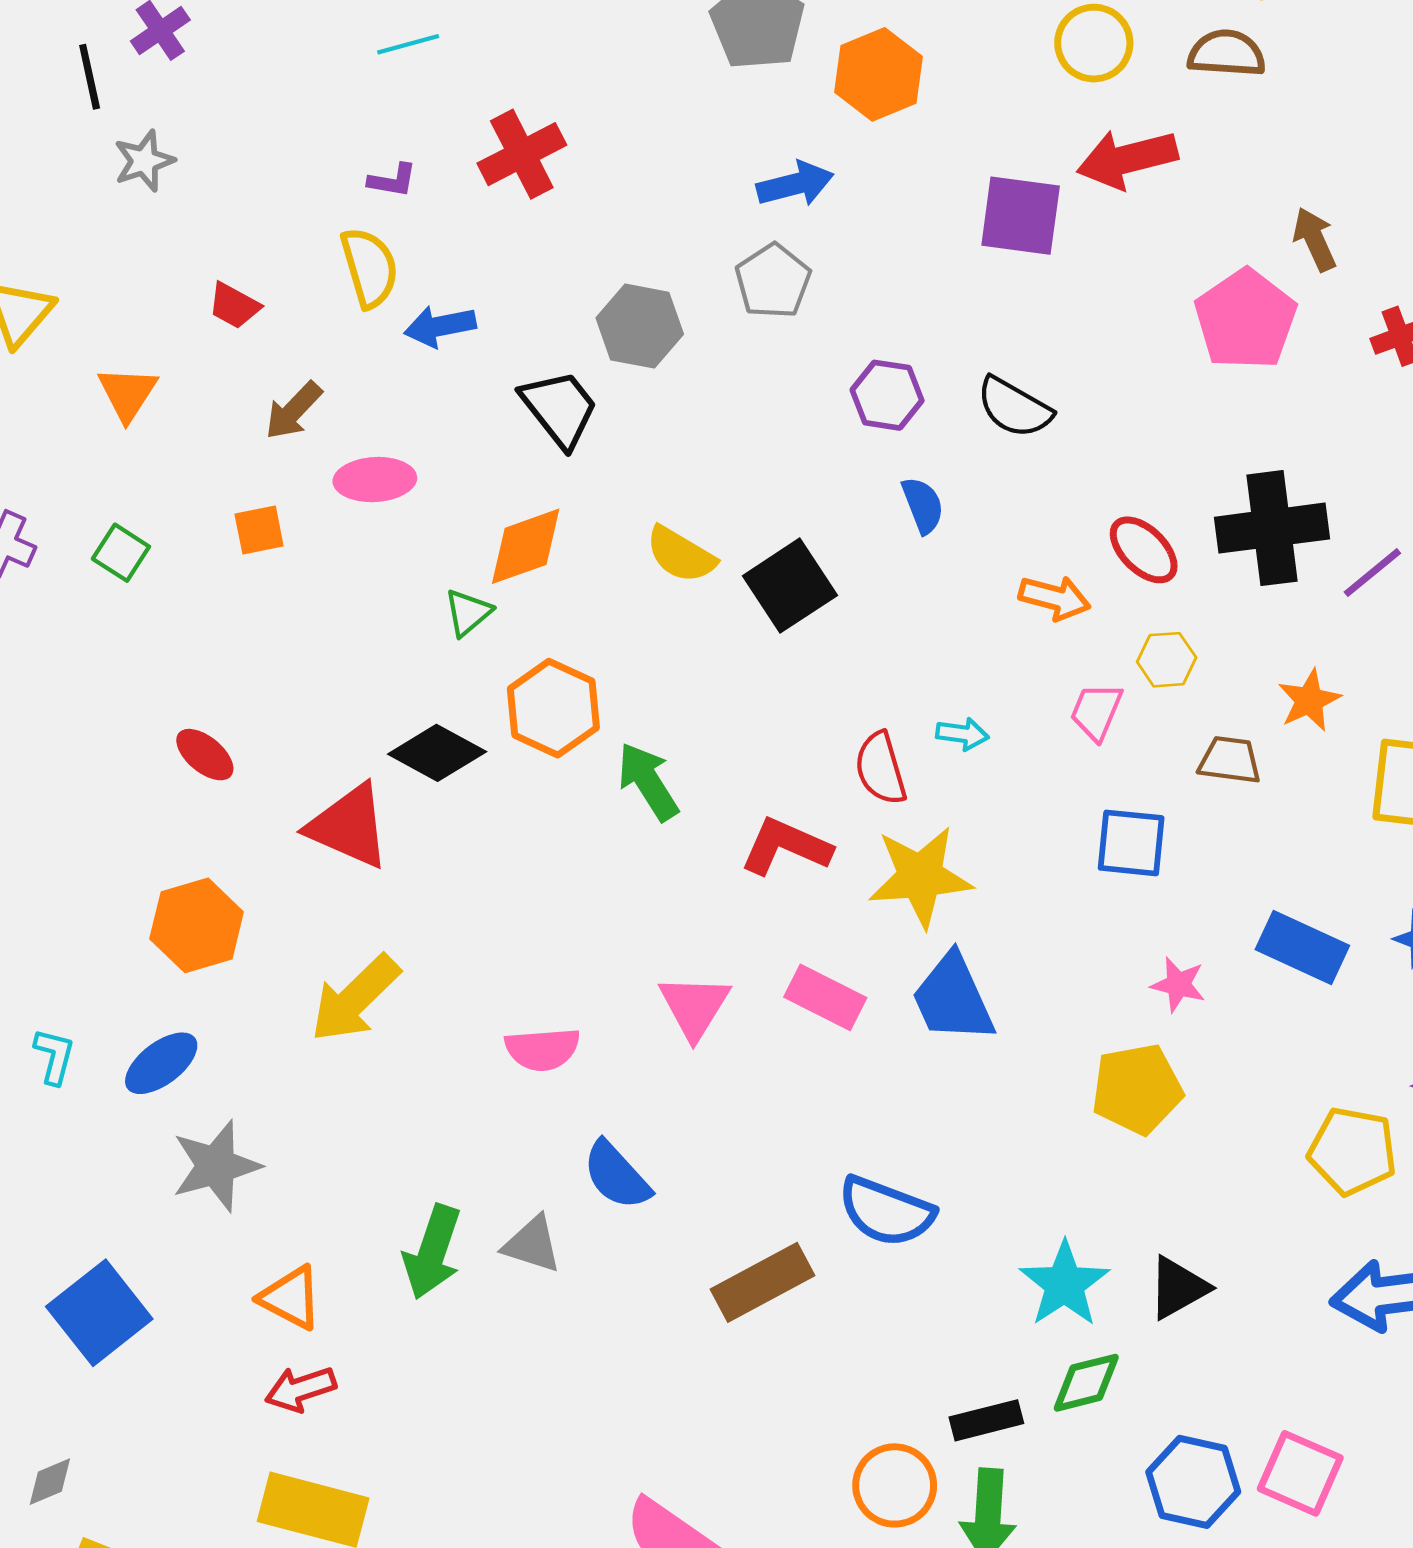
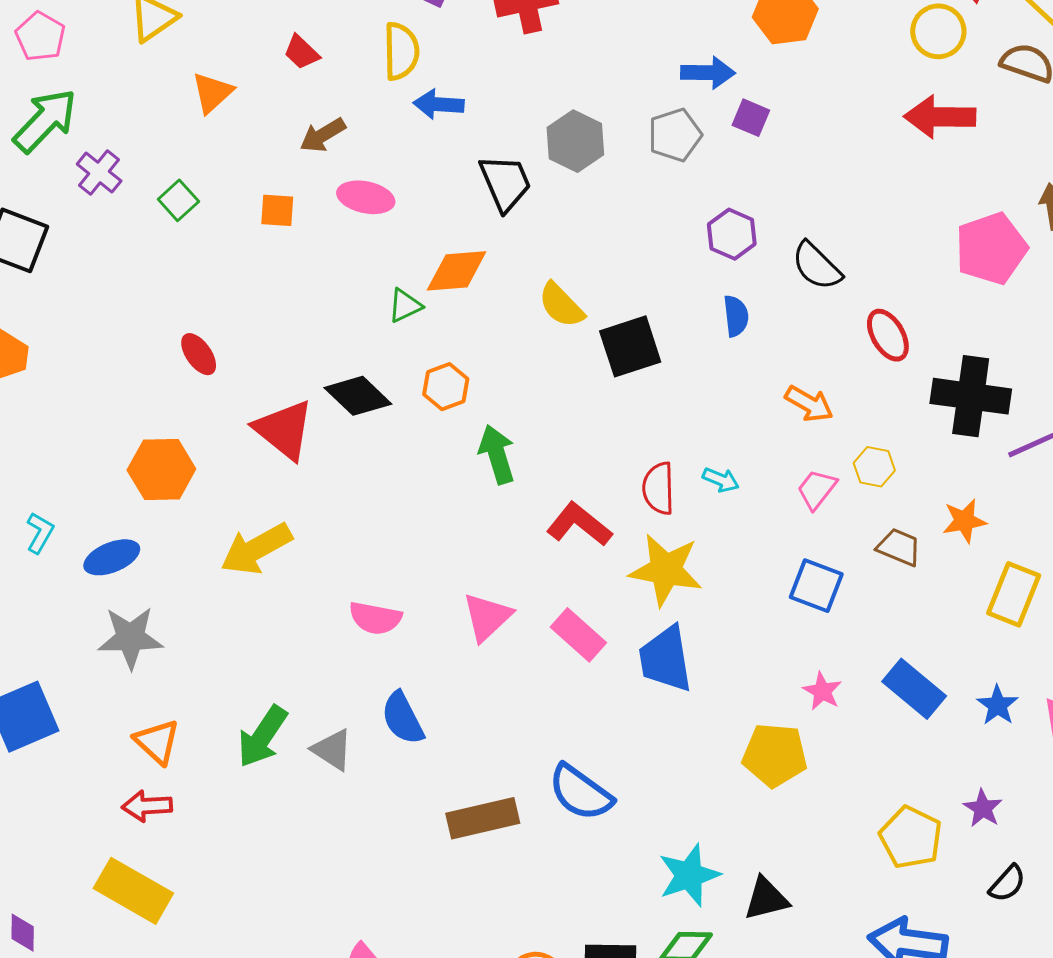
purple square: (1021, 216) -> (751, 118), moved, size x0.6
red ellipse: (1144, 550) -> (888, 335), moved
orange hexagon: (553, 708) -> (446, 387), size x0.7

